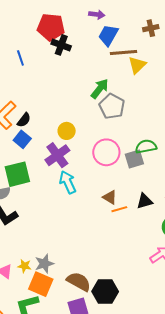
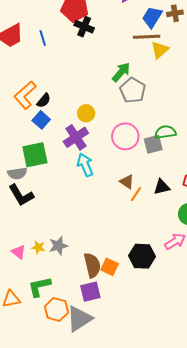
blue trapezoid: (108, 35) -> (152, 17), moved
orange line: (119, 209) -> (136, 194), turned -42
brown semicircle: (79, 282) -> (92, 265), turned 45
orange square: (41, 284) -> (110, 267), moved, size x0.7
black hexagon: (105, 291) -> (142, 256), moved

